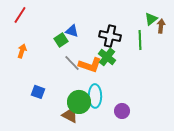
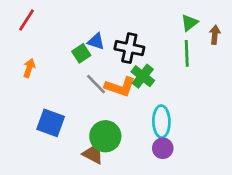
green triangle: (151, 19) -> (189, 23), moved
black cross: (110, 36) -> (129, 48), moved
blue square: (38, 92) -> (51, 123), size x1.5
cyan ellipse: (95, 96) -> (161, 122), moved

